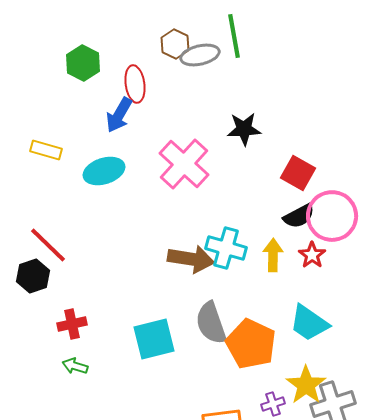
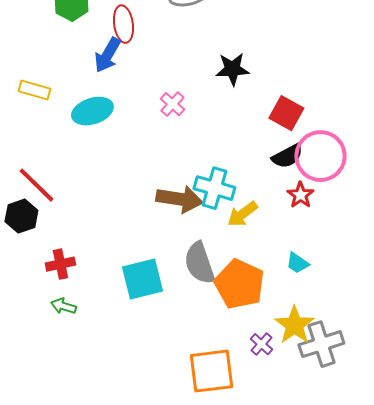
pink cross: (184, 164) -> (172, 104), size x0.5
yellow arrow: (273, 255) -> (242, 214), moved, turned -128
cyan trapezoid: (309, 323) -> (297, 263), size x0.6
purple cross: (273, 404) -> (261, 344), turned -30

